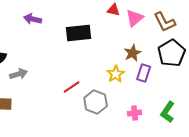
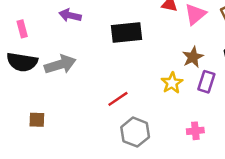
gray arrow: (19, 74) -> (60, 64), moved, size x1.4
gray hexagon: (96, 102) -> (135, 132), moved

